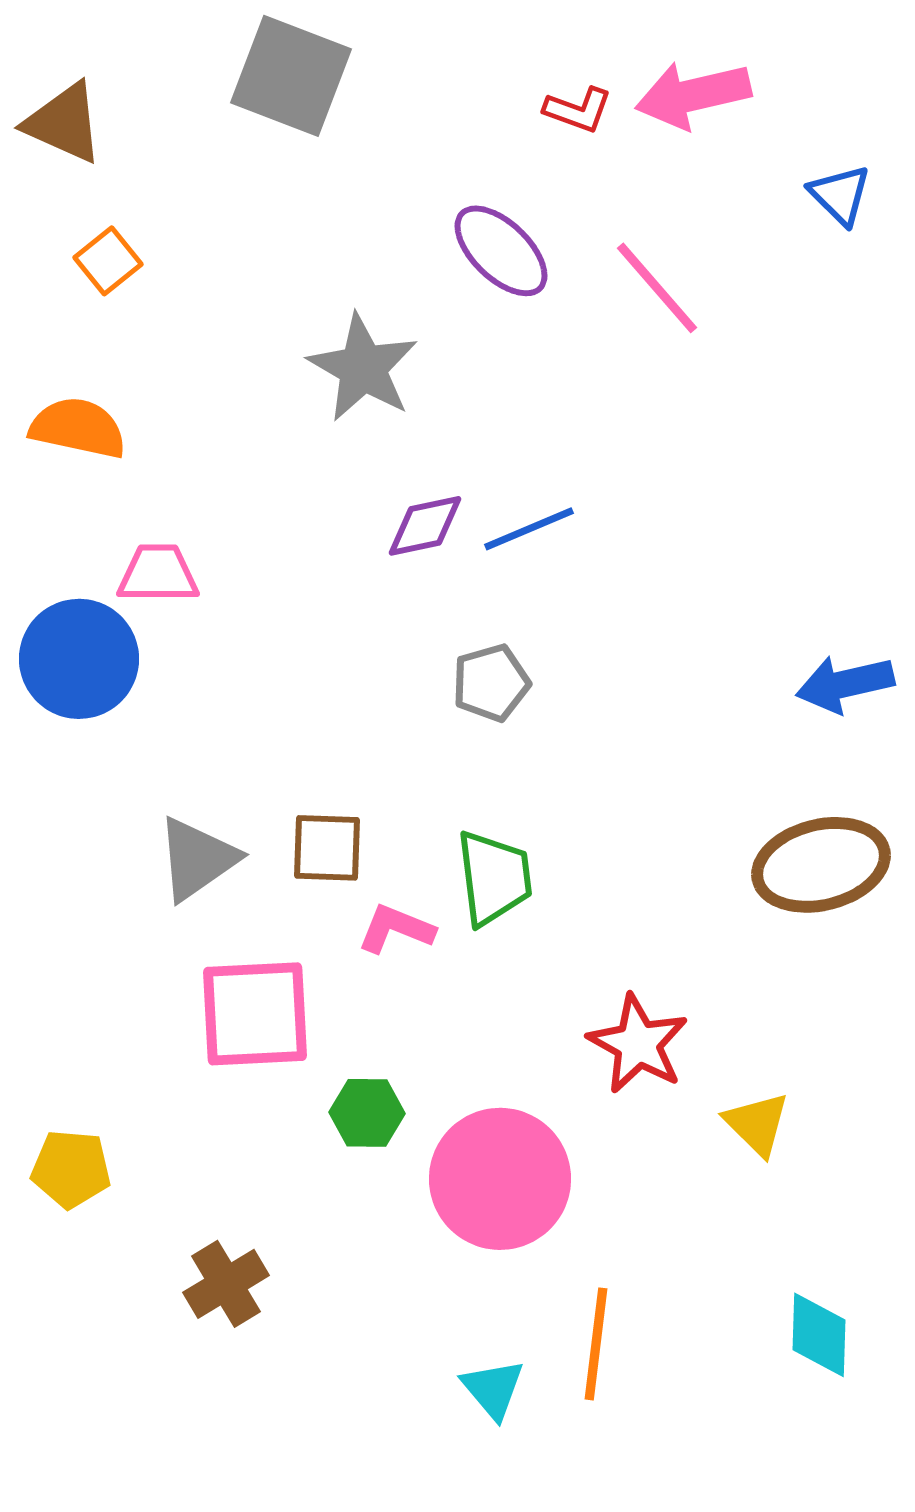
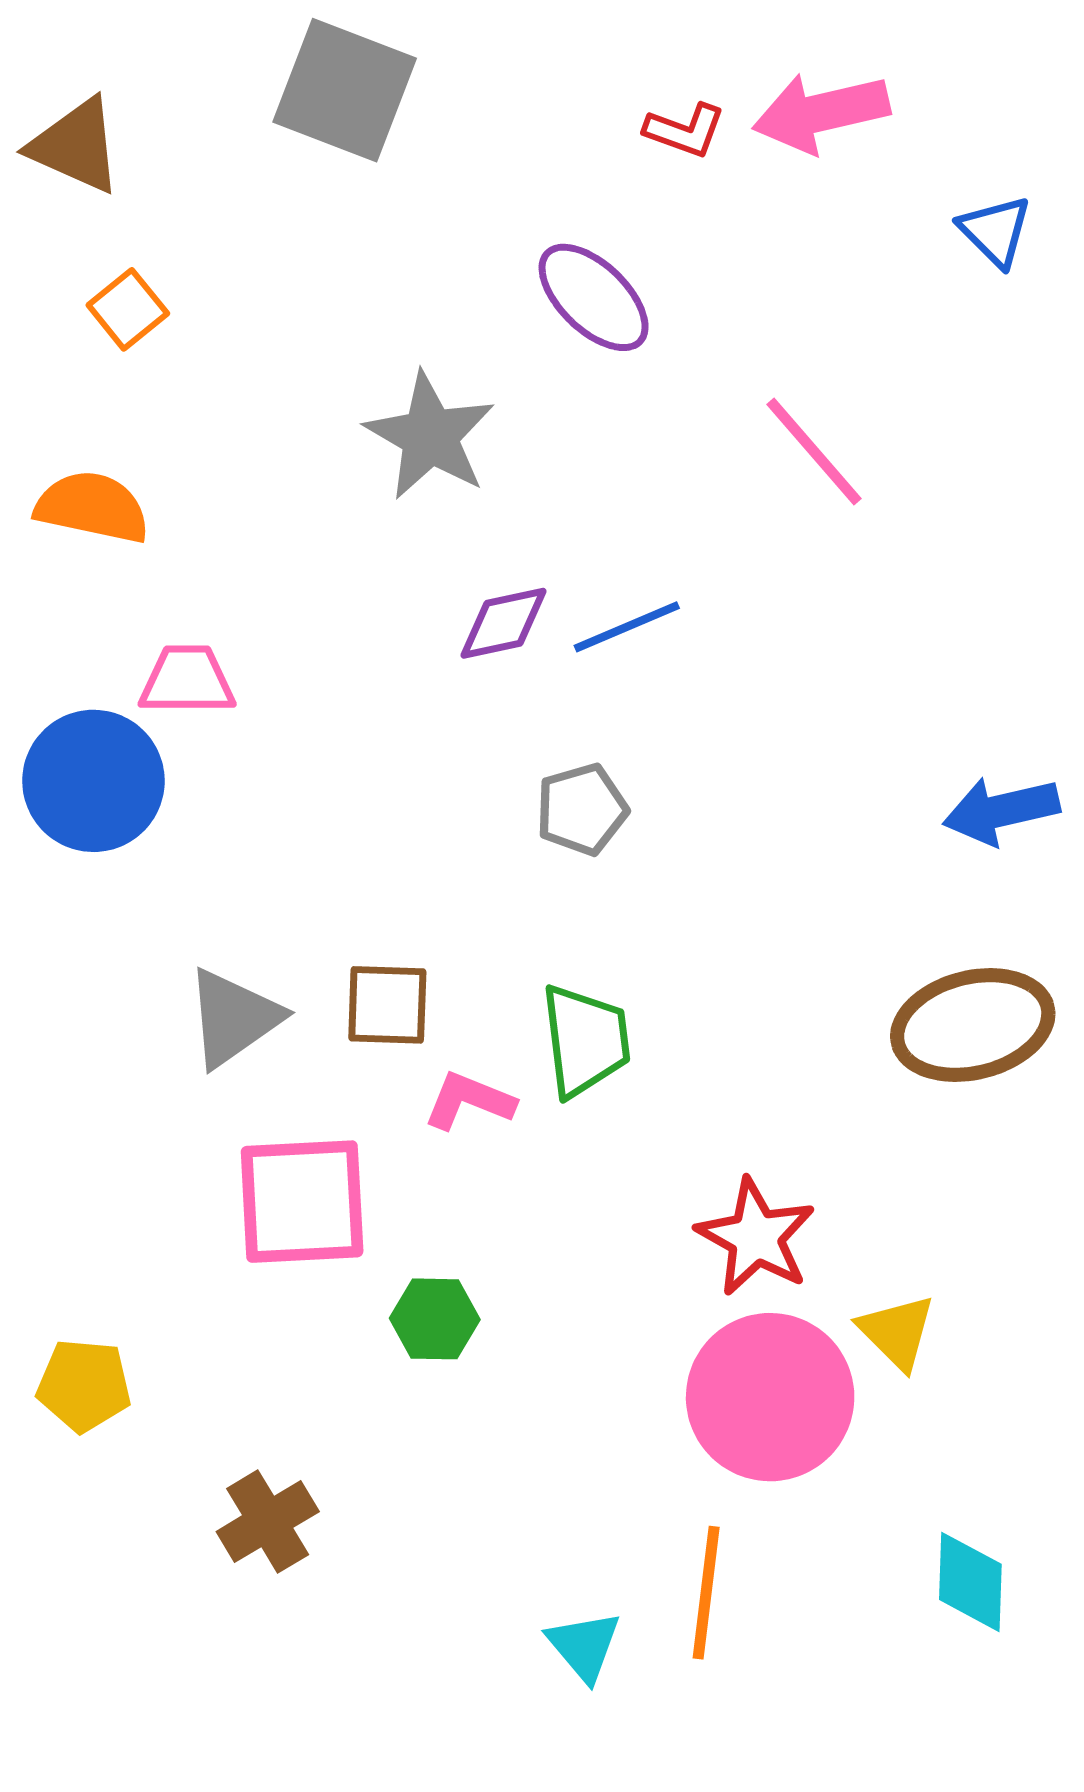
pink line: (657, 288) -> (814, 451), moved
pink circle: (500, 1179) -> (770, 1397), moved

